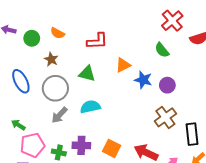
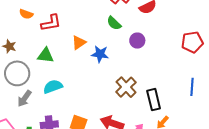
orange semicircle: (58, 33) -> (26, 14), moved
purple circle: (167, 85) -> (137, 41), moved

